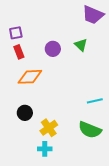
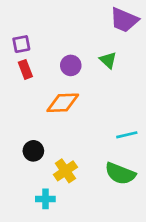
orange diamond: (30, 77) -> (63, 103), moved
cyan cross: (45, 149) -> (45, 199), moved

